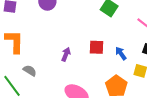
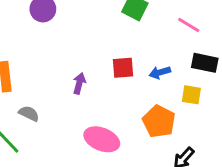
blue arrow: (121, 53) -> (160, 72), turned -64

